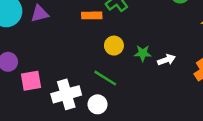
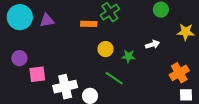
white arrow: (166, 60) -> (153, 45), moved
green line: (105, 78) -> (114, 78), moved

